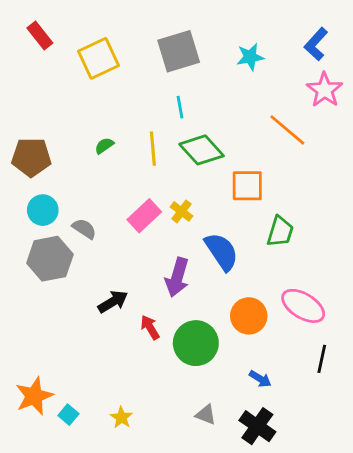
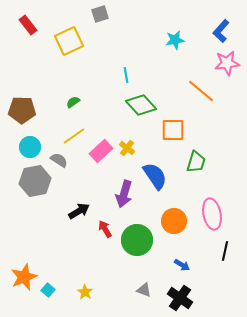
gray square: (179, 51) -> (100, 14), moved, size x0.6
pink star: (325, 90) -> (227, 63), turned 30
yellow line: (153, 149) -> (74, 136), moved, turned 60
pink ellipse: (303, 306) -> (212, 214), turned 48

